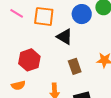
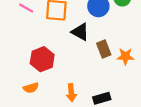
brown rectangle: (75, 66) -> (104, 49), moved

